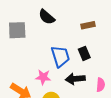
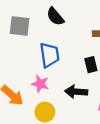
blue trapezoid: (60, 56) -> (49, 55), moved

